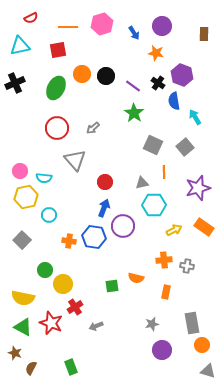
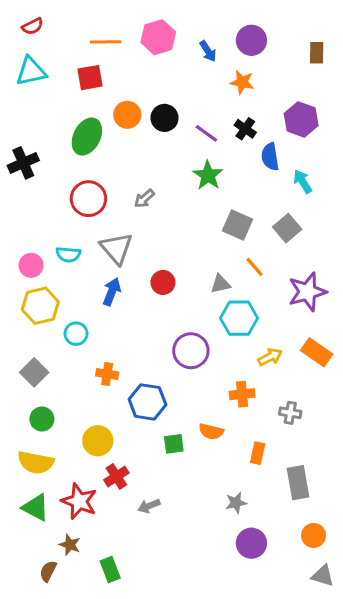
red semicircle: (31, 18) -> (33, 26), moved
purple hexagon: (182, 75) -> (301, 119), moved
black cross: (15, 83) -> (23, 163), moved
orange line: (164, 172) -> (255, 267), turned -40
cyan semicircle: (44, 178) -> (68, 254), moved
blue arrow: (104, 208) -> (112, 292), moved
blue hexagon: (94, 237) -> (147, 402), moved
orange cross: (164, 260) -> (242, 394), moved
green circle: (45, 270) -> (42, 419), moved
gray rectangle: (192, 323) -> (298, 483), moved
brown star: (15, 353) -> (70, 545), moved

